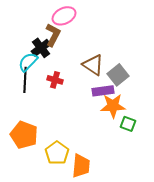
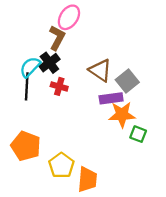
pink ellipse: (64, 16) -> (69, 17), turned -30
black cross: (41, 48) -> (49, 63), moved

